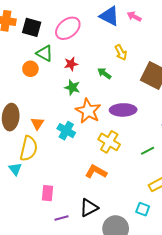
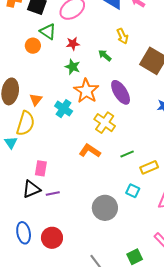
purple ellipse: (123, 110) -> (121, 92), turned 55
green line: (148, 151) -> (127, 154), moved
black triangle: (89, 208) -> (31, 189), moved

